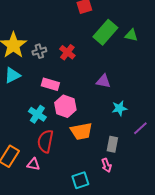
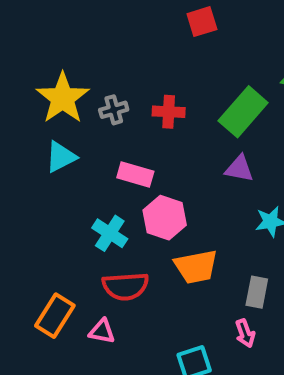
green rectangle: (105, 32) -> (243, 112), moved
red cross: (67, 52) -> (169, 112), turned -35
red semicircle: (45, 141) -> (125, 286), turned -105

